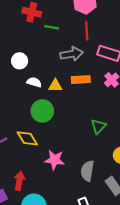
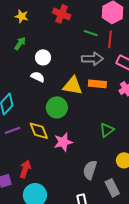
green line: (52, 27) -> (91, 33), moved
white semicircle: (34, 82) -> (38, 77), moved
yellow triangle: (55, 86) -> (73, 86), size x1.5
pink star: (55, 160) -> (63, 142), moved, turned -30

